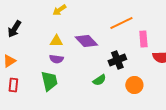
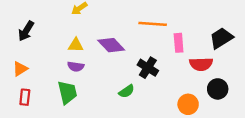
orange line: (121, 23) -> (153, 24), turned 30
black cross: (117, 60) -> (148, 68), turned -36
orange circle: (134, 85) -> (188, 104), moved

